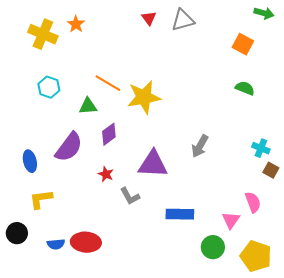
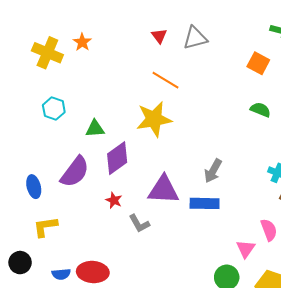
orange line: (108, 83) -> (166, 80), moved
purple diamond: (109, 134) -> (117, 158), size x1.4
blue rectangle: (180, 214) -> (205, 203), moved

